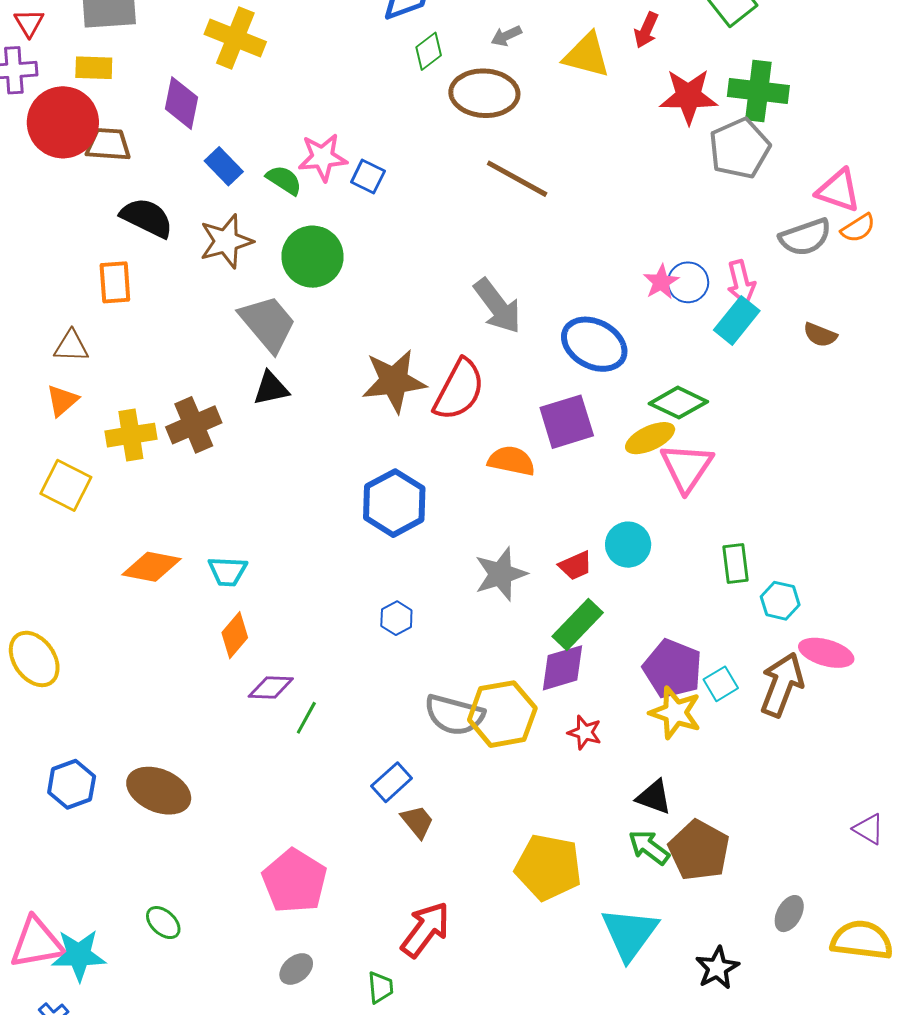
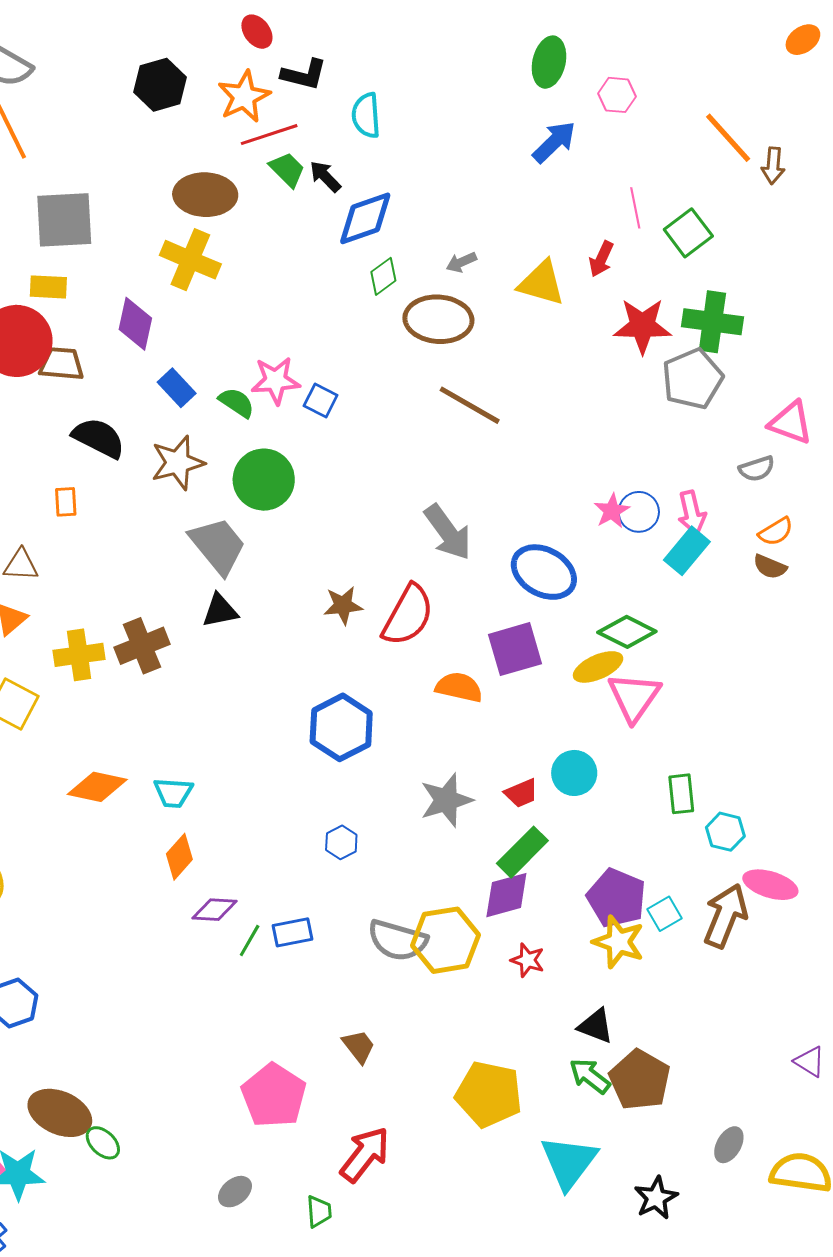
orange semicircle: (858, 228) -> (776, 532), moved
gray semicircle: (805, 237) -> (757, 469), size x0.7
orange rectangle: (115, 282) -> (66, 502), size x0.7
brown star: (394, 381) -> (343, 605), size x0.6
blue rectangle: (392, 782) -> (293, 932), moved, turned 30
brown ellipse: (159, 791) -> (60, 1113), moved
pink pentagon: (294, 881) -> (274, 1096), moved

